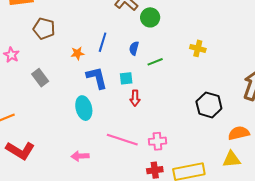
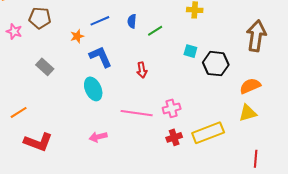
blue line: (103, 42) -> (100, 21), turned 60
pink star: (11, 55) -> (14, 31), moved
cyan square: (126, 78) -> (190, 51), moved, turned 32

